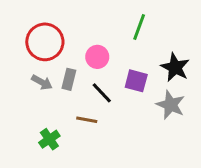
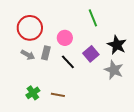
green line: (139, 27) -> (93, 18), turned -42
purple square: (136, 81) -> (91, 54), turned 35
brown line: (87, 120) -> (58, 95), moved

